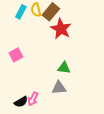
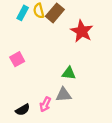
red star: (61, 29) -> (82, 31), moved
pink arrow: (33, 99) -> (45, 104), moved

